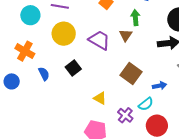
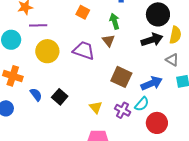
black square: (73, 68) -> (60, 97), moved
blue arrow: (160, 86) -> (152, 83), size x1.5
yellow triangle: (100, 98) -> (96, 107), turned 32
purple cross: (125, 115) -> (123, 110), moved

